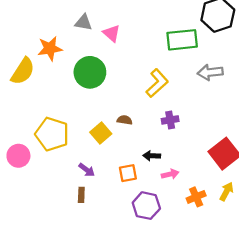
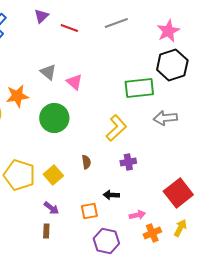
gray triangle: (83, 22) -> (48, 72), turned 30
brown semicircle: (125, 120) -> (86, 162), turned 72
yellow square: (101, 133) -> (53, 175), moved
pink arrow: (170, 174) -> (137, 215), moved

